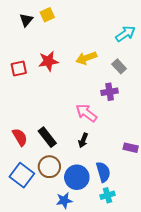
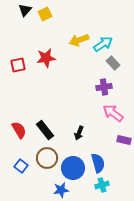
black triangle: (26, 20) -> (25, 10), moved
cyan arrow: (125, 34) -> (103, 44), moved
yellow arrow: (86, 58) -> (79, 40), moved
pink arrow: (86, 113) -> (113, 113), moved
blue square: (22, 175) -> (21, 166), size x0.6

